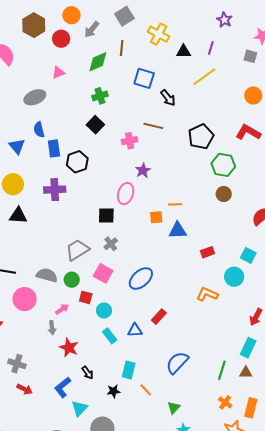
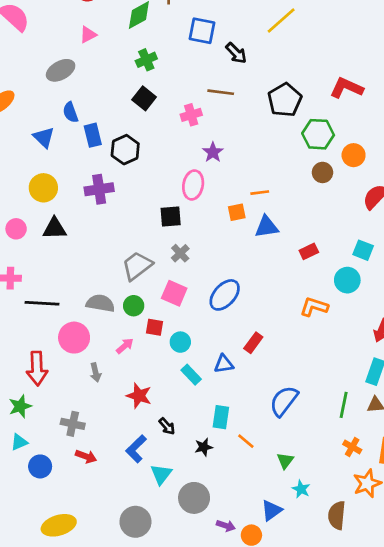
orange circle: (253, 95) -> (354, 155), moved
gray arrow: (52, 328) -> (96, 372), moved

